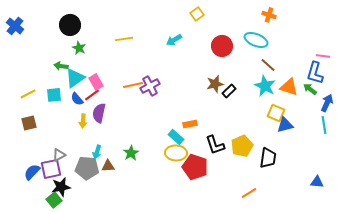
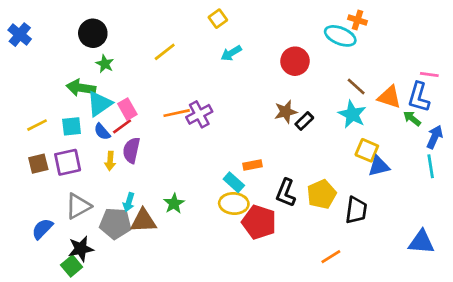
yellow square: (197, 14) -> (218, 19), moved
yellow line: (124, 39) -> (165, 52), turned -30
cyan ellipse: (256, 40) -> (340, 36), moved
green arrow: (61, 66) -> (81, 88), size x1.5
orange triangle: (289, 87) -> (389, 97), moved
black L-shape: (215, 145) -> (286, 193), turned 40
gray triangle: (59, 155) -> (78, 206), size x1.5
brown triangle: (108, 166) -> (143, 221), size x1.5
purple square: (51, 169) -> (68, 162), moved
blue triangle: (317, 182) -> (421, 242), size x1.5

